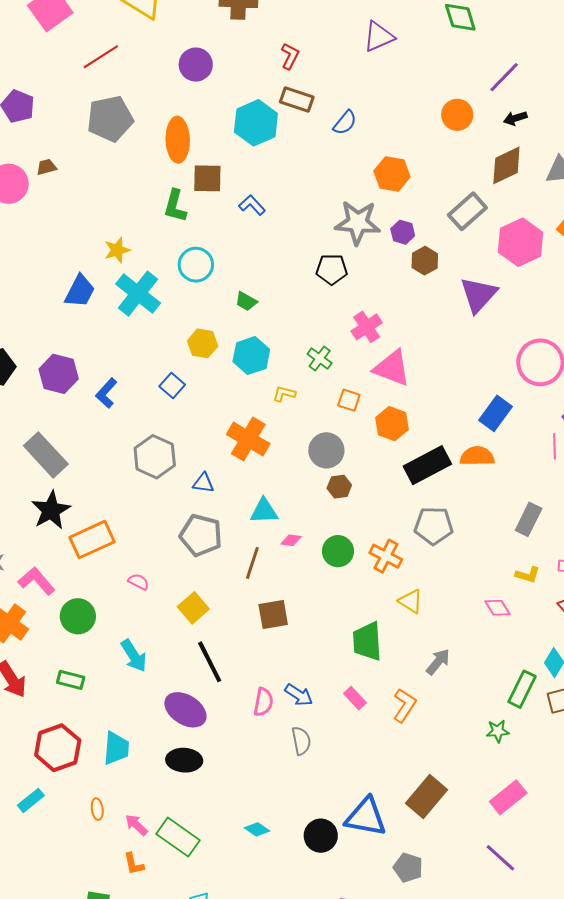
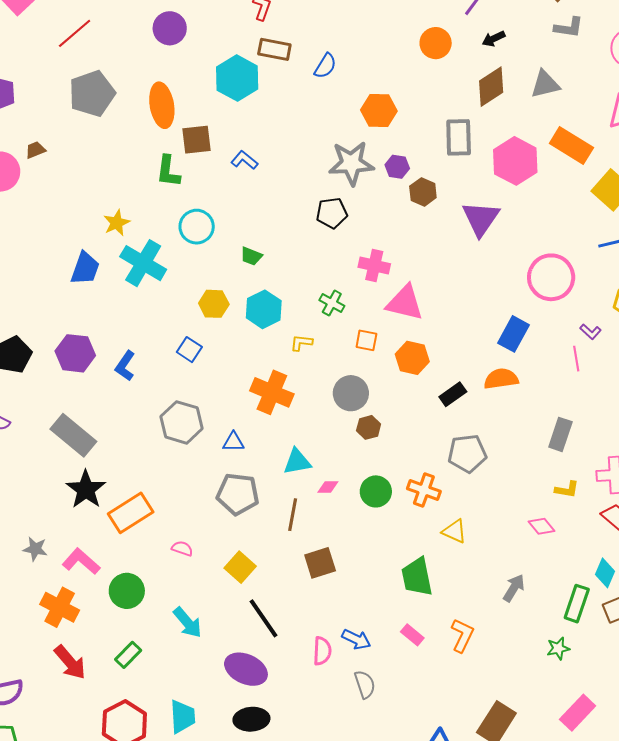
gray rectangle: (467, 211) -> (459, 137), turned -42
pink cross: (367, 327) -> (374, 265), turned -36
black rectangle: (427, 465) -> (453, 394), size x0.6
gray arrow: (438, 662) -> (514, 588), moved
green rectangle: (71, 680) -> (128, 655), turned -52

